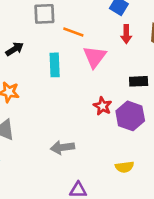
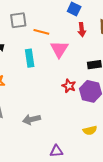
gray arrow: (62, 147) -> (31, 119), moved

